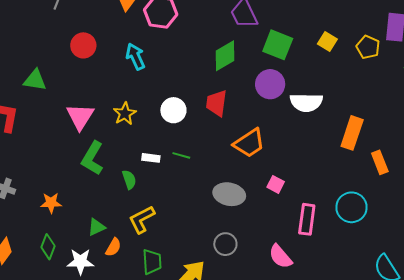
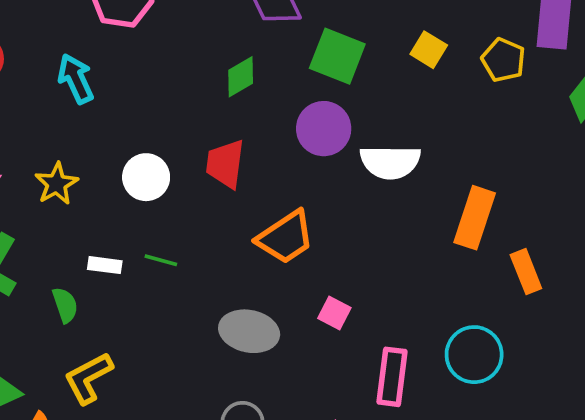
green diamond: (225, 56) -> (241, 77), size x0.7

